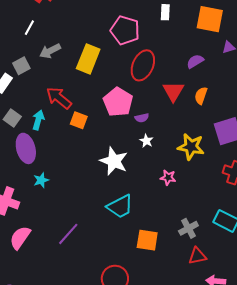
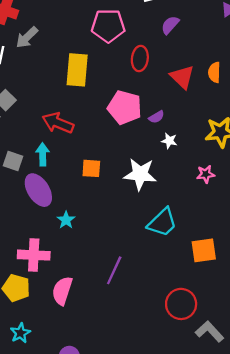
gray arrow: (50, 51) -> (27, 37), moved
purple semicircle: (195, 61) -> (170, 25), moved
red ellipse: (143, 65) -> (140, 59), size x0.7
orange square: (79, 120) -> (91, 168), moved

